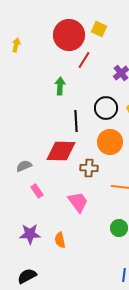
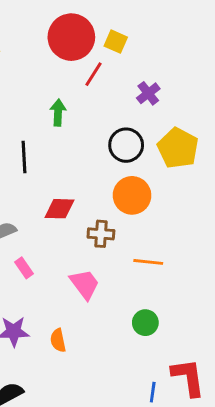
yellow square: (99, 29) -> (116, 42), moved
black line: (76, 121) -> (24, 157), moved
red diamond: (61, 151) -> (60, 209), size x0.7

